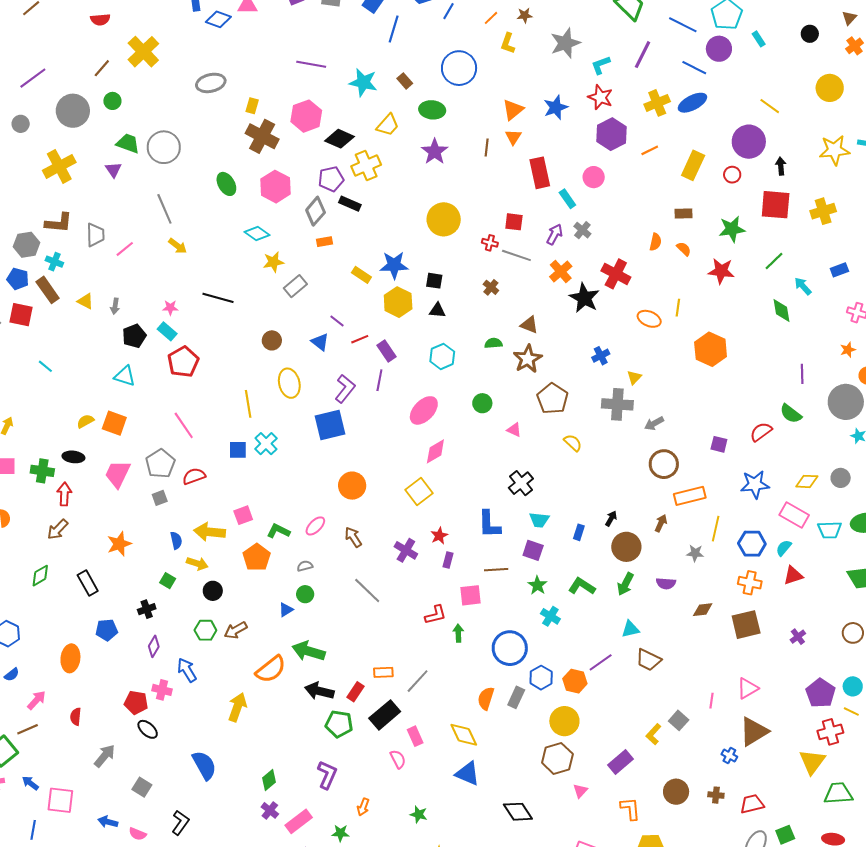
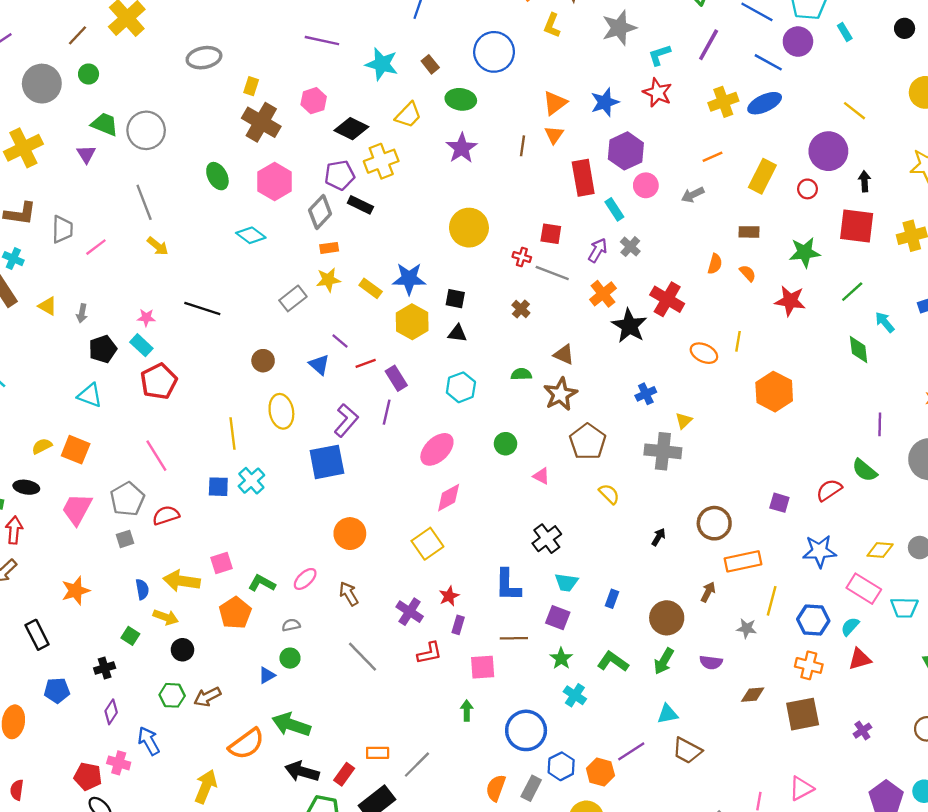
pink hexagon: (306, 116) -> (314, 101), size x0.7
purple hexagon: (612, 134) -> (626, 151), moved
yellow star: (273, 262) -> (328, 280), moved
gray arrow: (654, 423) -> (693, 195), moved
black arrow: (611, 519) -> (658, 537), moved
red L-shape: (436, 615) -> (429, 653), moved

